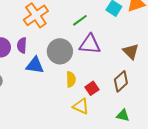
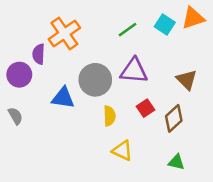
green line: (80, 20) -> (127, 30), moved
purple semicircle: (22, 45) -> (39, 54), moved
red square: (92, 88) -> (145, 108), moved

